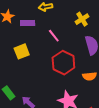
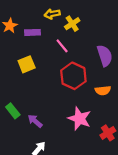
yellow cross: (82, 19) -> (72, 24), moved

